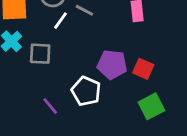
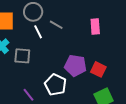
white line: (61, 21) -> (38, 32), turned -64

